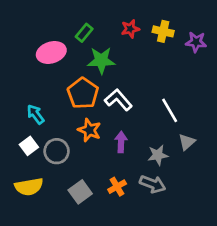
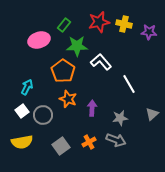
red star: (130, 29) -> (99, 22), size x1.5
white L-shape: (118, 100) -> (101, 62), moved
cyan arrow: (35, 114) -> (27, 87), turned 63
gray triangle: (187, 142) -> (152, 114), moved

